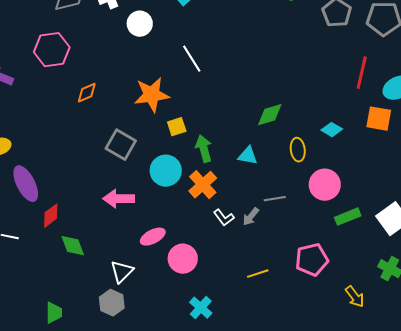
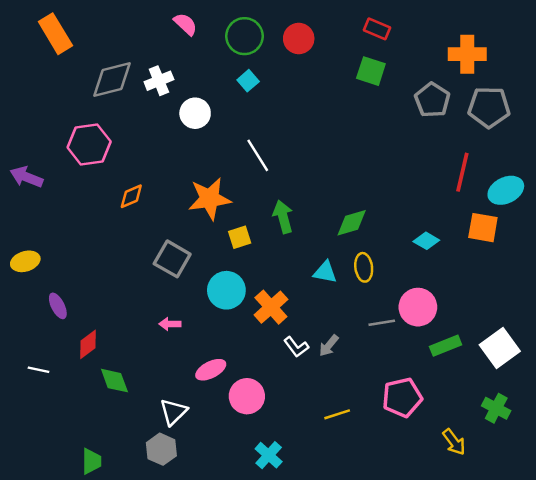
green arrow: (204, 149) -> (283, 217), moved
yellow ellipse: (298, 150) -> (364, 267), moved
purple ellipse: (26, 184) -> (58, 306), size x0.6
pink arrow: (119, 199) -> (170, 324), size x0.6
gray line: (275, 199) -> (382, 323), moved

